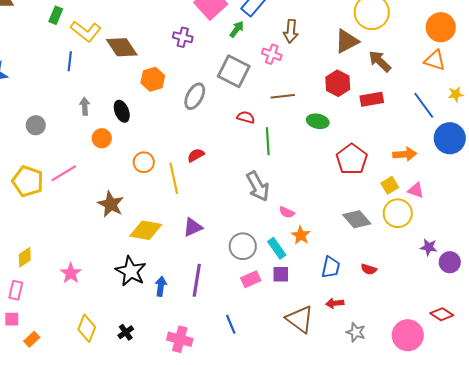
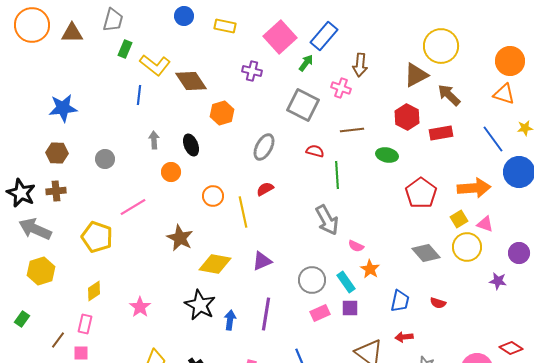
gray ellipse: (195, 96) -> (264, 147), moved
orange arrow: (405, 154) -> (474, 188), size x1.4
yellow pentagon: (28, 181) -> (97, 237), moved
purple circle: (450, 262) -> (519, 253), moved

